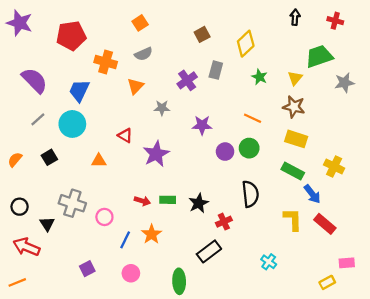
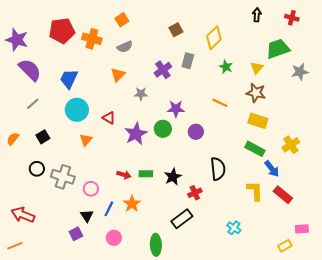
purple star: (20, 23) -> (17, 40), moved
orange cross: (106, 62) -> (92, 39), moved
cyan circle: (72, 124) -> (77, 110), moved
green circle: (249, 148) -> (163, 129), moved
orange triangle: (99, 161) -> (86, 140), turned -48
yellow cross: (334, 166) -> (291, 145), turned 30
black circle: (20, 207) -> (37, 169), moved
black triangle: (47, 224) -> (87, 216), moved

